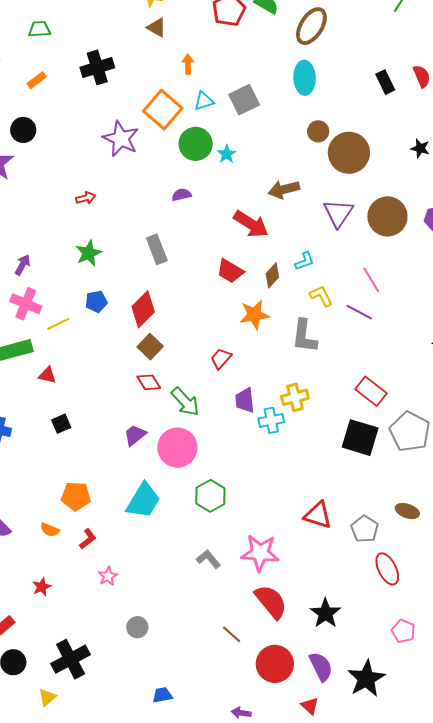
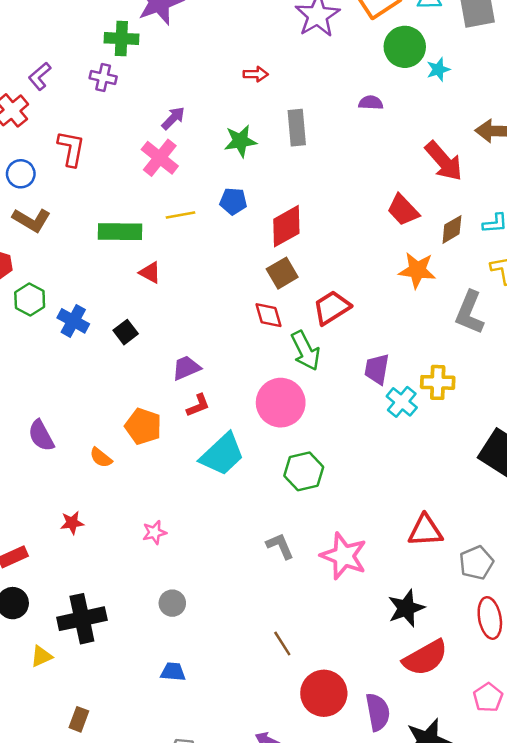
gray rectangle: (157, 249) -> (297, 128), moved
purple arrow: (23, 265) -> (173, 118), moved
pink cross: (26, 304) -> (160, 158), moved
red trapezoid: (221, 359) -> (332, 308), moved, size x1.4
cyan cross: (271, 420) -> (402, 402), turned 35
black square: (61, 424) -> (126, 332), moved, turned -30
purple trapezoid: (135, 435) -> (186, 368), moved
red triangle: (318, 515) -> (425, 531), turned -36
red L-shape: (88, 539) -> (198, 405), moved
red semicircle: (271, 602) -> (425, 658), moved, turned 84
black star: (325, 613) -> (406, 608), moved
blue trapezoid: (162, 695) -> (173, 672), moved

